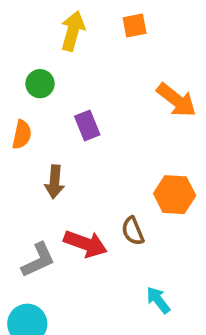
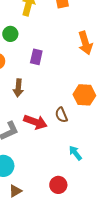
orange arrow: (176, 100) -> (85, 43), turned 35
purple rectangle: (87, 125) -> (36, 57), turned 35

